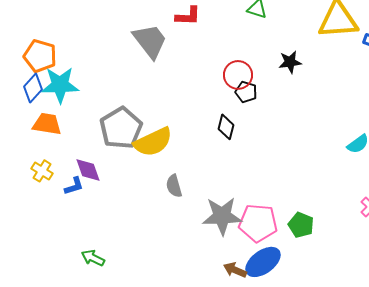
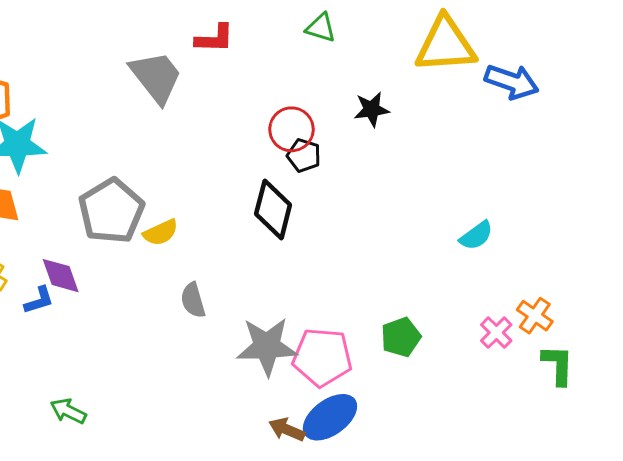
black diamond: (226, 127) -> (273, 209), size x1.5
yellow semicircle: (153, 142) -> (161, 232), size x0.6
green pentagon: (301, 225) -> (401, 337), moved, turned 30

